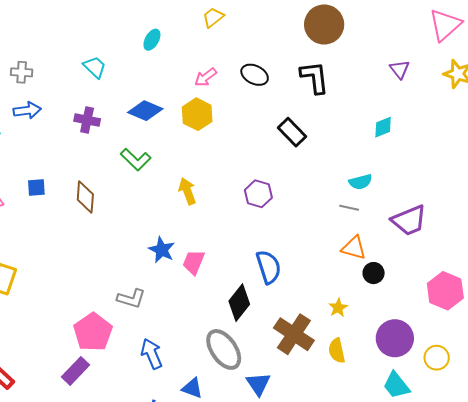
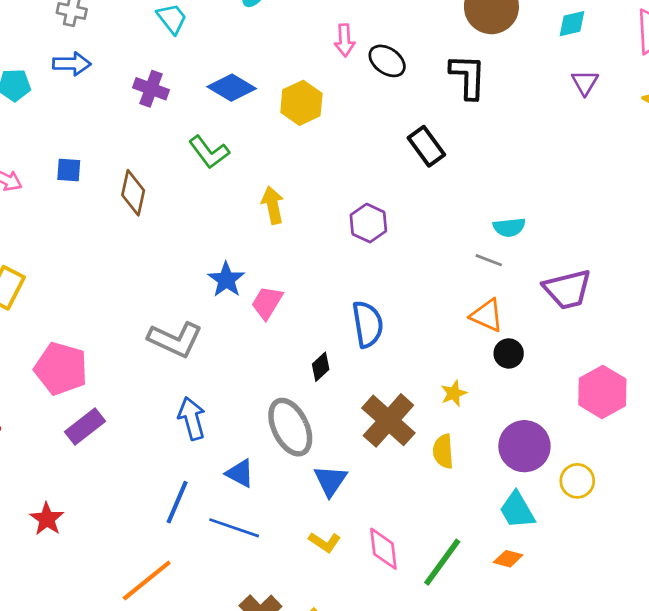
pink arrow: (206, 77) -> (345, 40), moved, turned -65
cyan diamond: (383, 127) -> (572, 24), moved
gray L-shape: (131, 298) -> (175, 339), size x1.4
black diamond: (239, 303) -> (321, 367), size x0.6
pink pentagon: (93, 332) -> (61, 369), moved, turned -30

